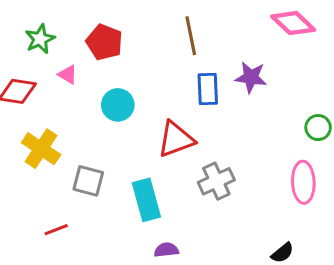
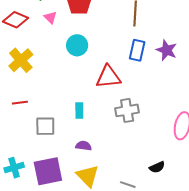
gray square: (88, 181) -> (45, 126), moved, turned -30
cyan rectangle: (146, 200) -> (79, 111), size x0.6
red line: (56, 230) -> (20, 103), moved

